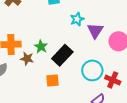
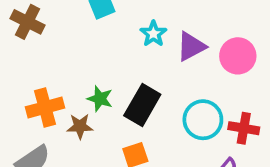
purple triangle: (95, 31) -> (191, 46), turned 42

